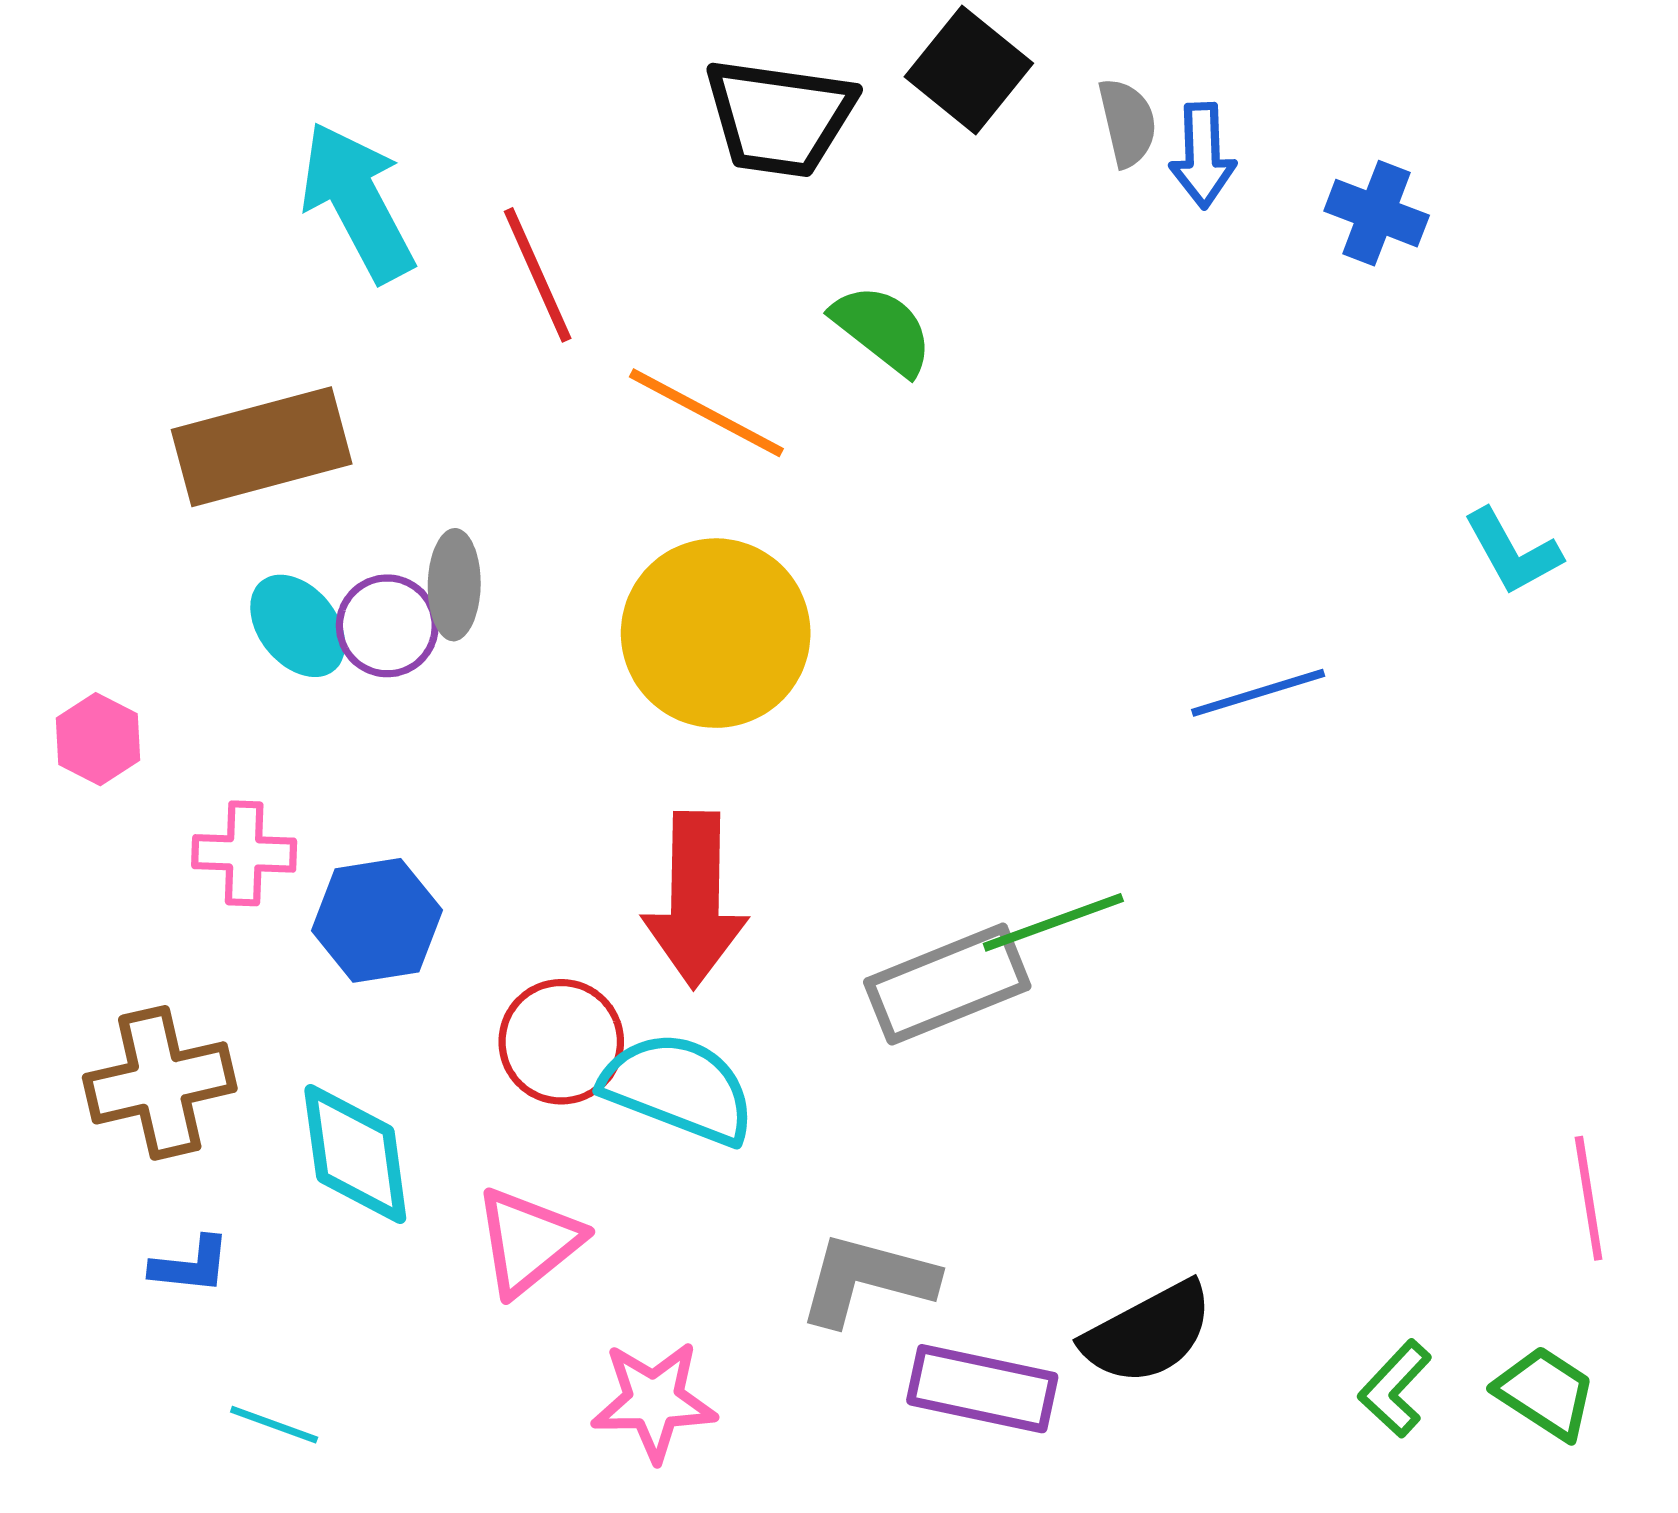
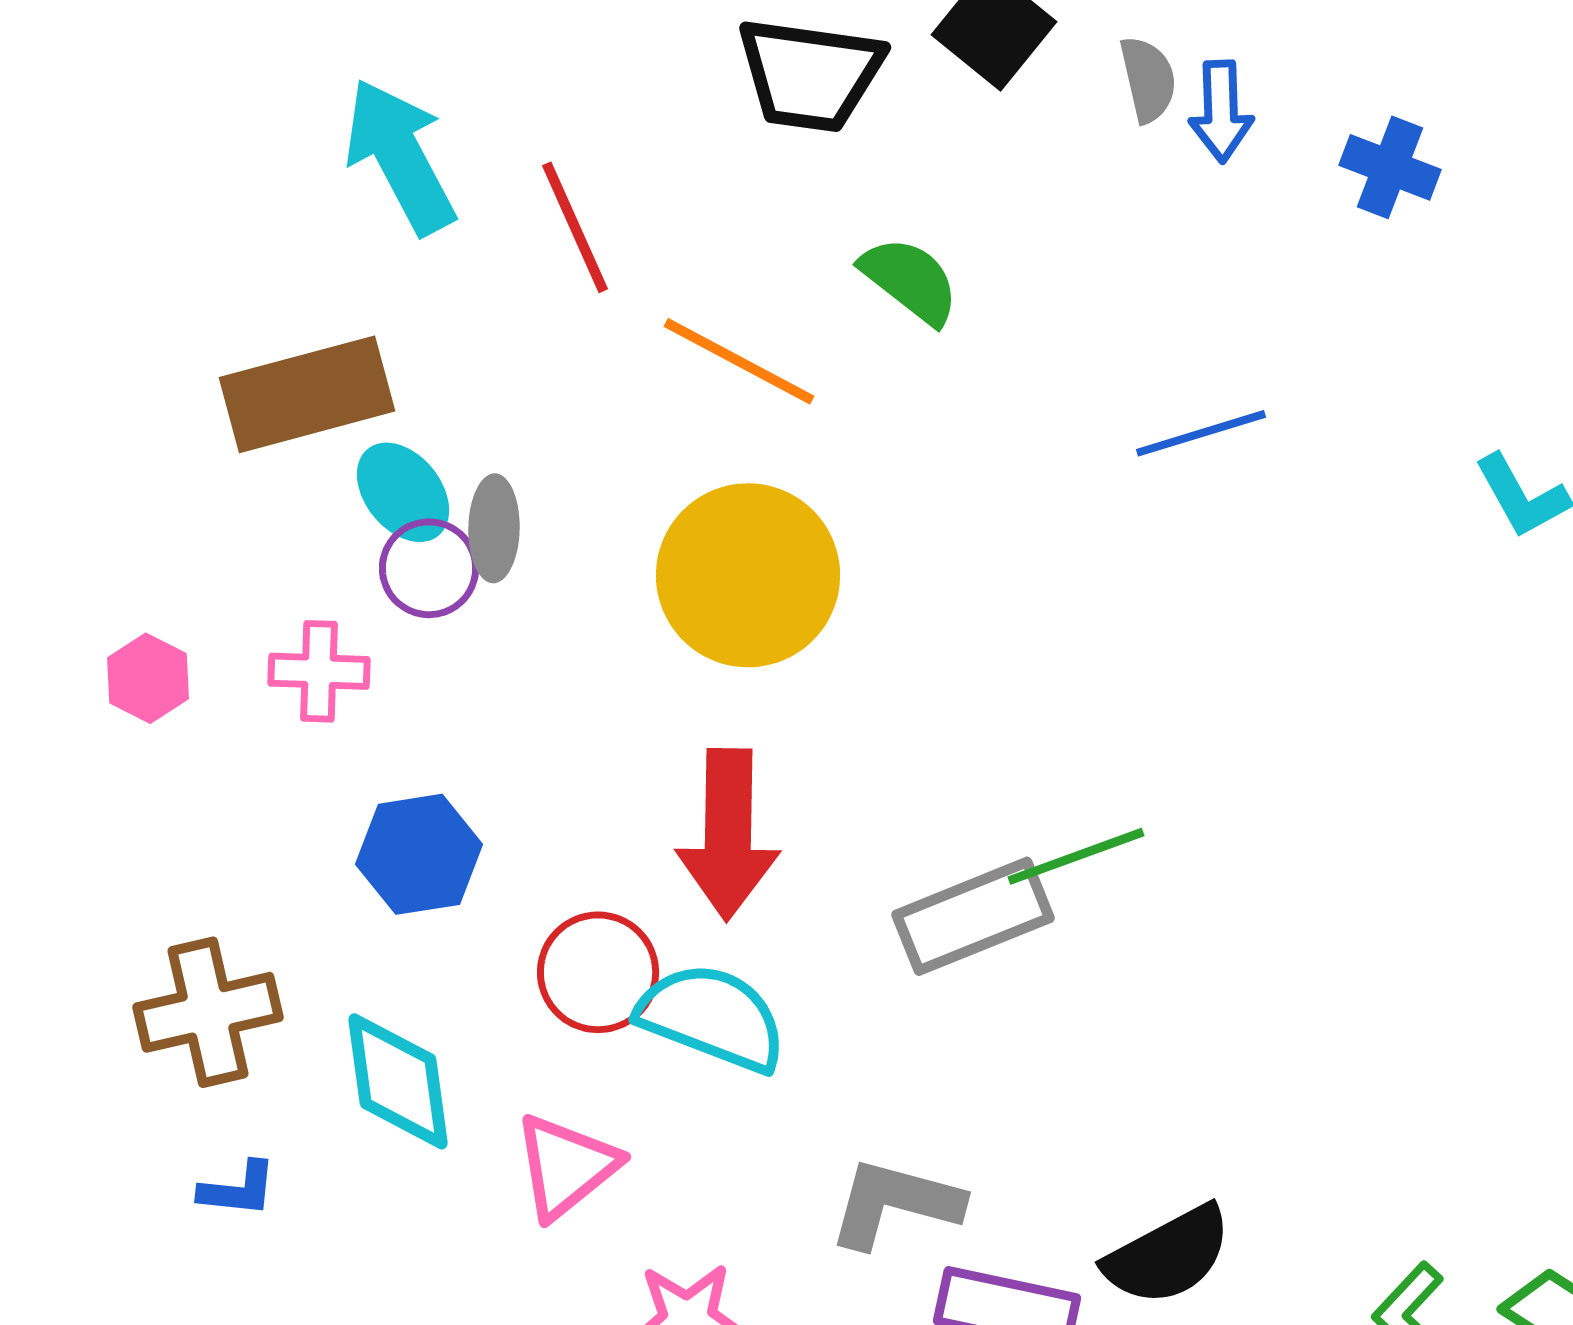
cyan ellipse: (298, 626) -> (403, 492), moved
blue line: (1258, 693) -> (1201, 433), moved
pink cross: (244, 853) -> (319, 671), moved

